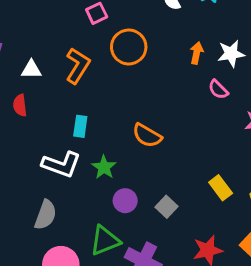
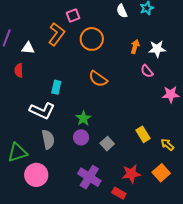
orange L-shape: (78, 66) -> (57, 34), moved
orange semicircle: (147, 135) -> (98, 79), moved
green star: (104, 167) -> (83, 118), moved
gray semicircle: (46, 215) -> (48, 139), moved, turned -36
green triangle: (105, 241) -> (17, 153), moved

